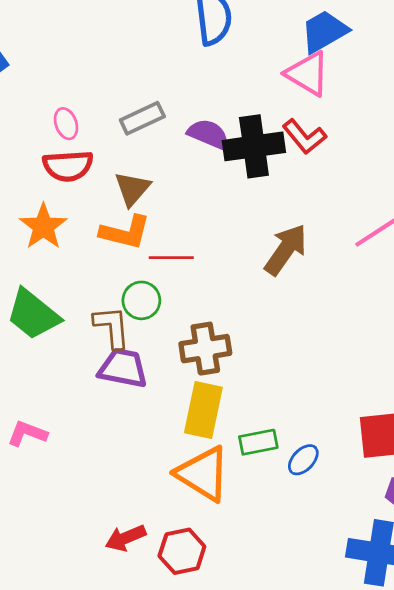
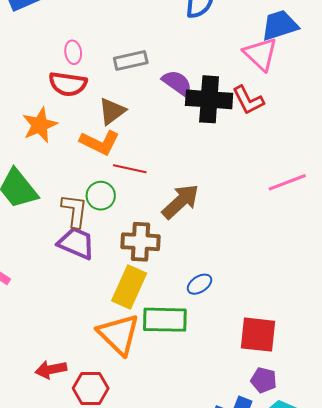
brown arrow: (286, 250) -> (181, 202), moved
green rectangle: (258, 442) -> (165, 320), size x1.5
blue ellipse: (303, 460) -> (200, 284), moved

